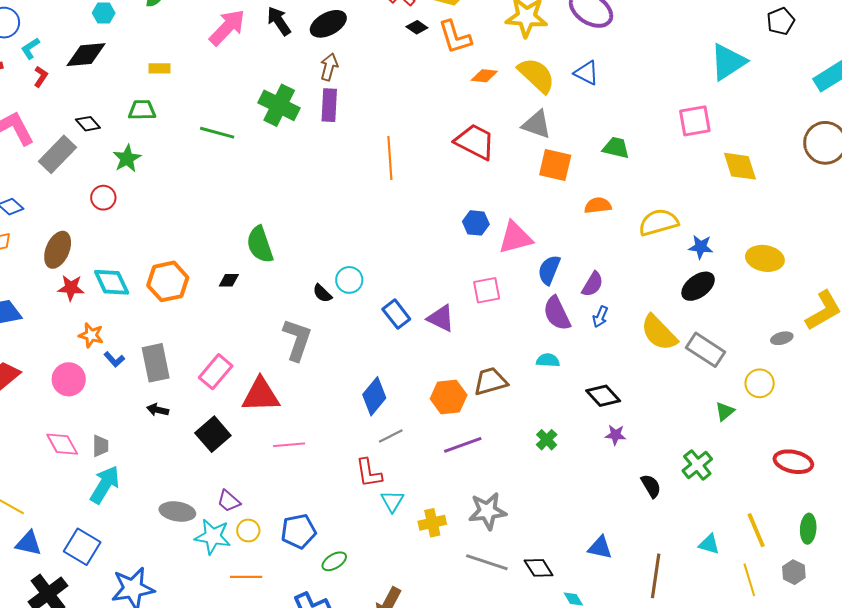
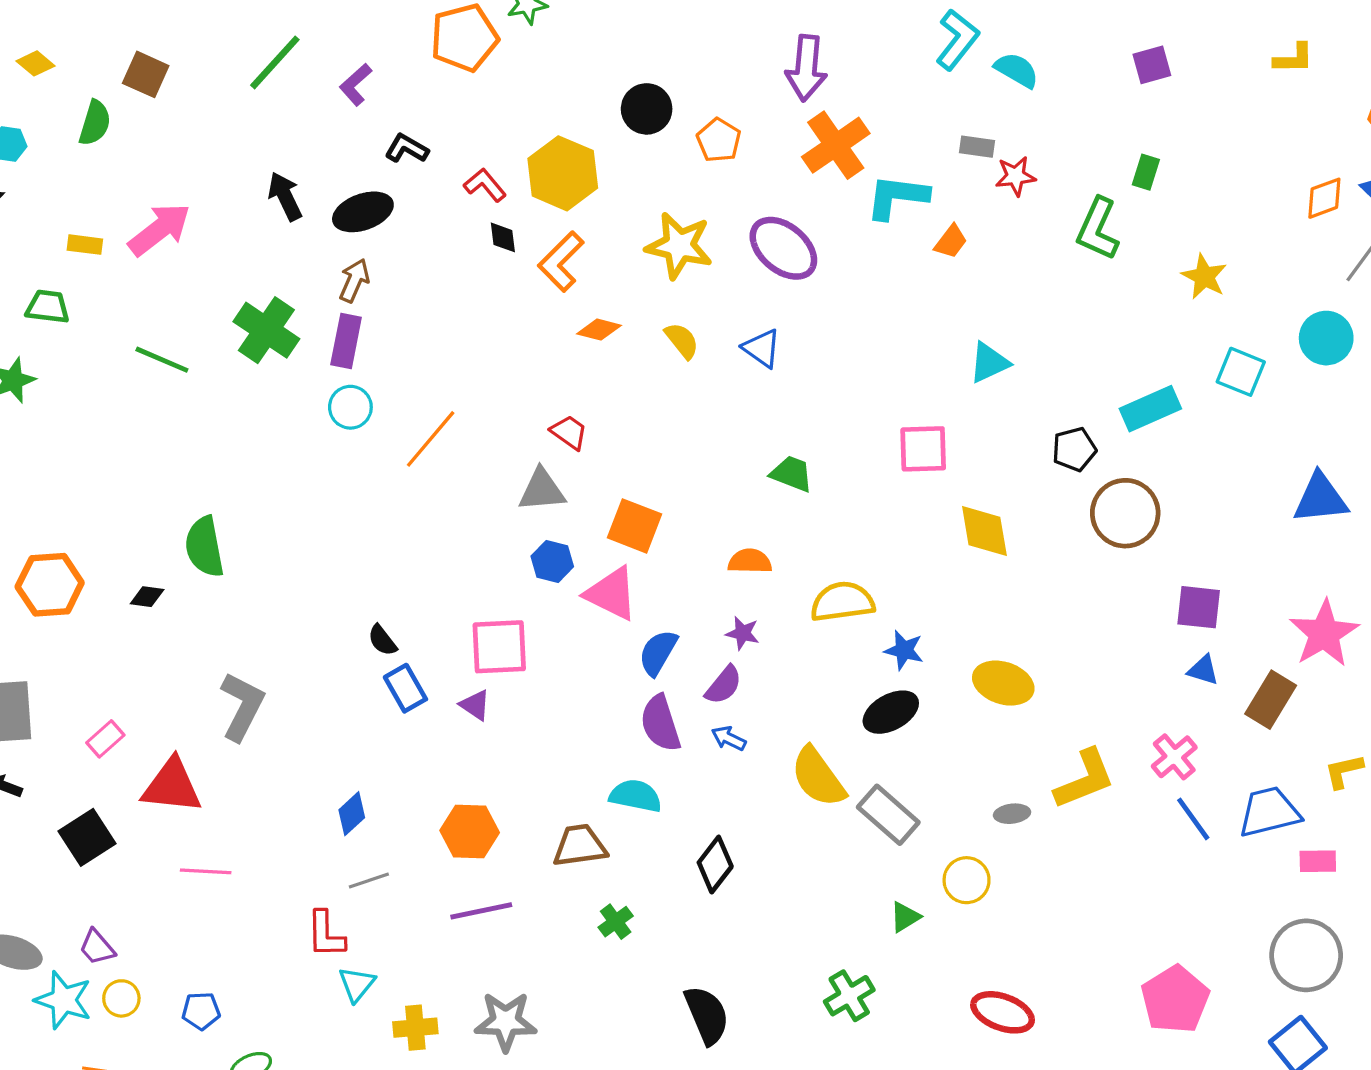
black pentagon: (781, 21) -> (1074, 449), moved
pink arrow: (227, 27) -> (160, 229), moved
black diamond: (417, 27) -> (503, 237), turned 40
orange L-shape: (455, 37) -> (561, 262), turned 54
cyan triangle: (728, 62) -> (989, 363), size x0.7
yellow semicircle: (536, 75) -> (682, 341), size x0.6
gray triangle: (537, 124) -> (542, 490), moved, turned -32
red trapezoid: (475, 142) -> (569, 432), size x0.6
orange line: (390, 158) -> (431, 439), turned 36
orange square: (555, 165) -> (635, 526), moved
pink triangle: (515, 238) -> (611, 594), turned 33
cyan circle: (349, 280) -> (350, 407), moved
pink square: (487, 290) -> (499, 647), moved, size x1.4
black semicircle: (322, 293) -> (382, 640), moved
blue arrow: (600, 317) -> (729, 738), turned 85
purple triangle: (441, 318) -> (475, 705), size x0.7
cyan semicircle: (548, 360) -> (636, 796), size x1.4
pink rectangle: (216, 372) -> (105, 739), size x0.7
brown trapezoid: (490, 381) -> (580, 846), moved
blue diamond: (374, 396) -> (352, 814), size x0.7
black diamond: (603, 396) -> (715, 865), turned 72
purple star: (615, 435) -> (743, 633), moved
black semicircle: (651, 486) -> (707, 1015), moved, size x1.5
blue pentagon: (299, 531) -> (201, 1011), size x0.7

